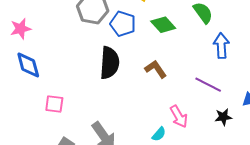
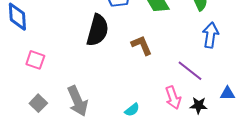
pink arrow: (179, 117) -> (173, 98), moved

